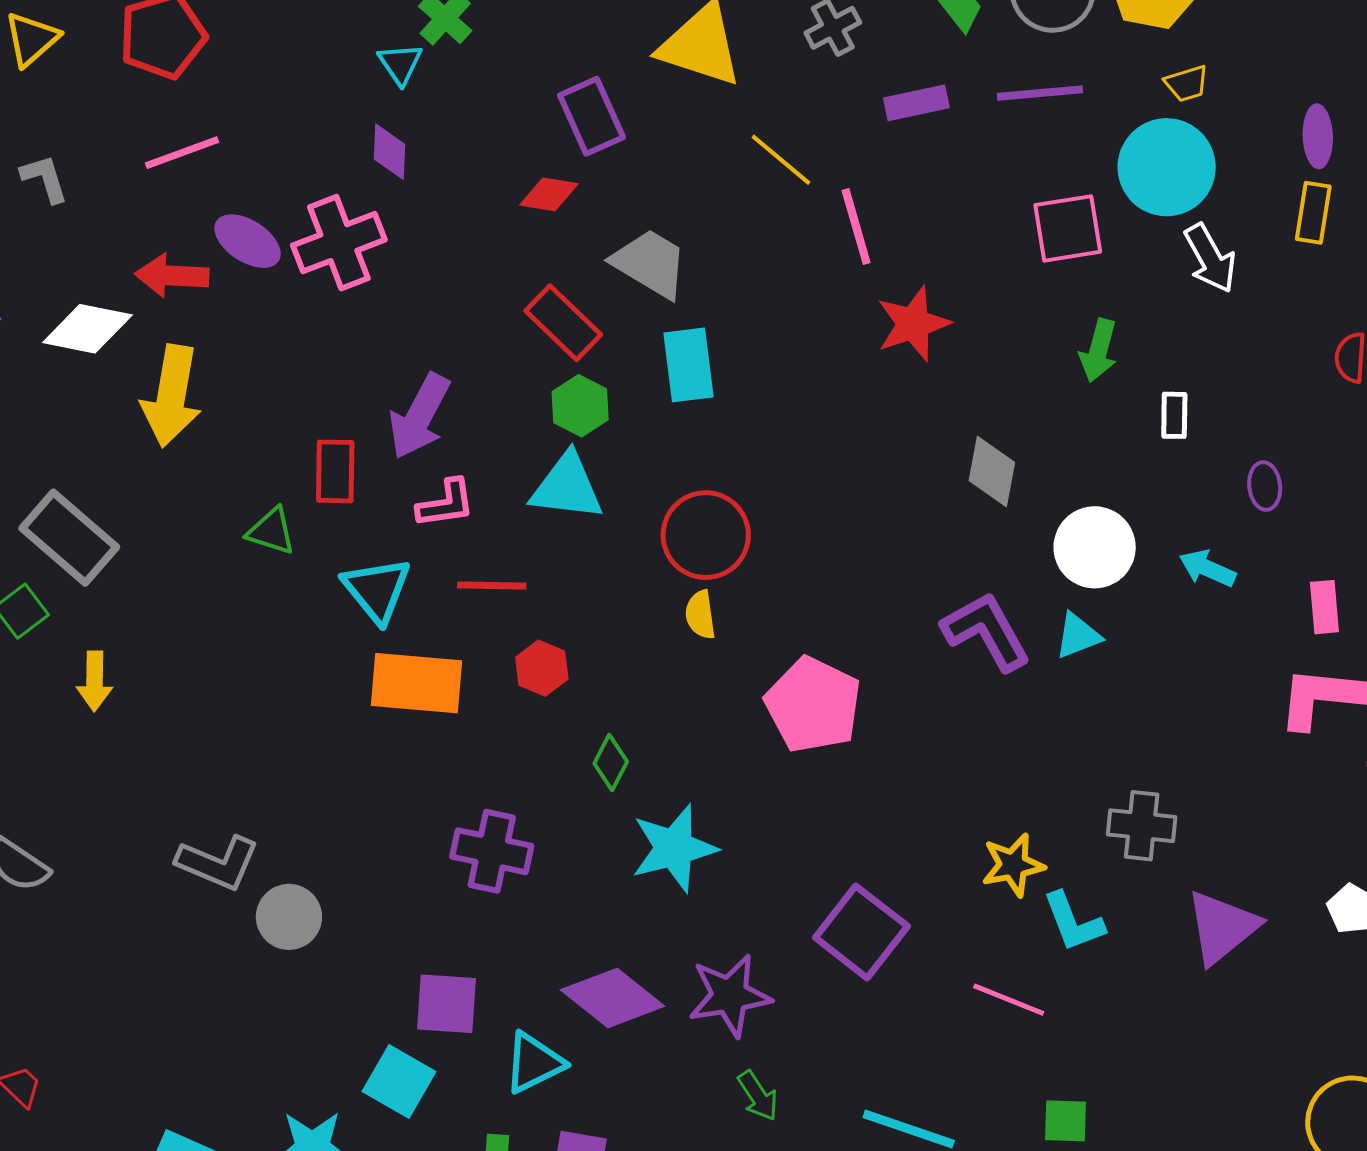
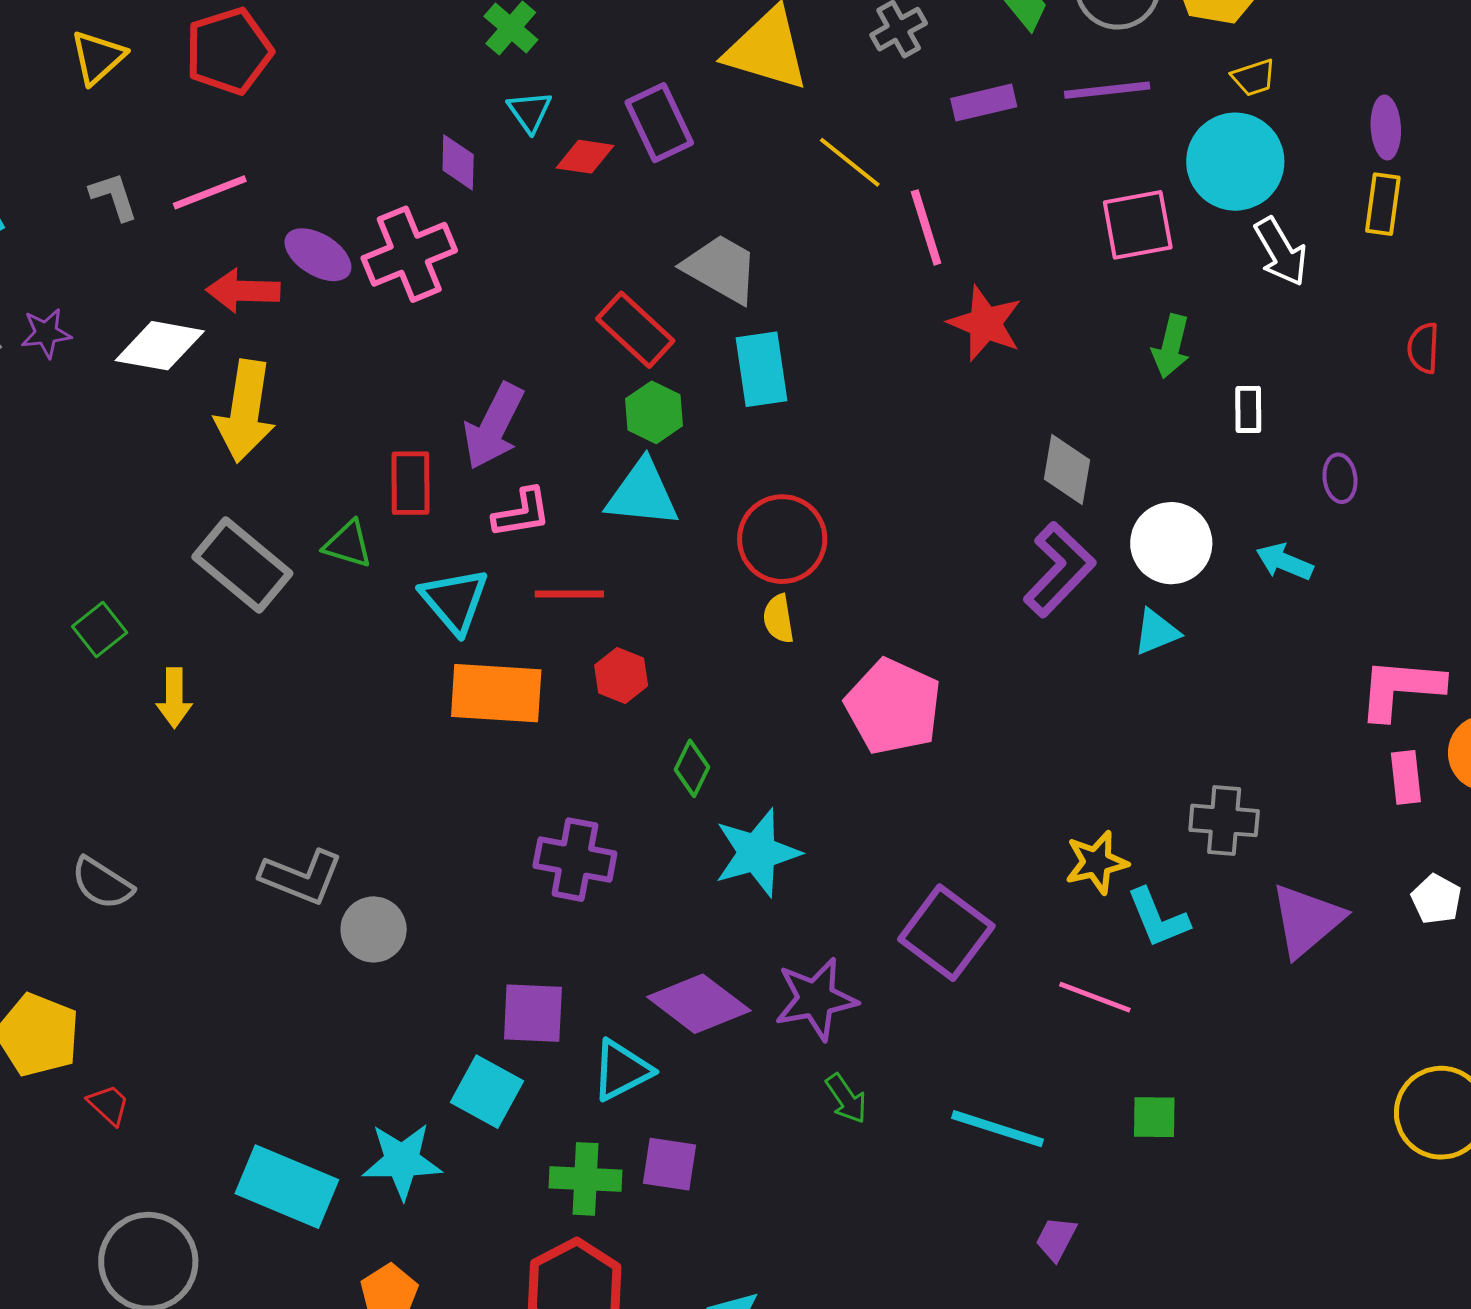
cyan triangle: (400, 64) -> (530, 112), moved
pink line: (182, 153) -> (210, 192), moved
red diamond: (549, 194) -> (585, 157), moved
red star: (913, 324) -> (985, 323), turned -30
gray rectangle: (69, 538) -> (242, 565), moved
pink rectangle: (1324, 607) -> (1406, 777), moved
purple L-shape: (986, 631) -> (1059, 570), moved, turned 74

